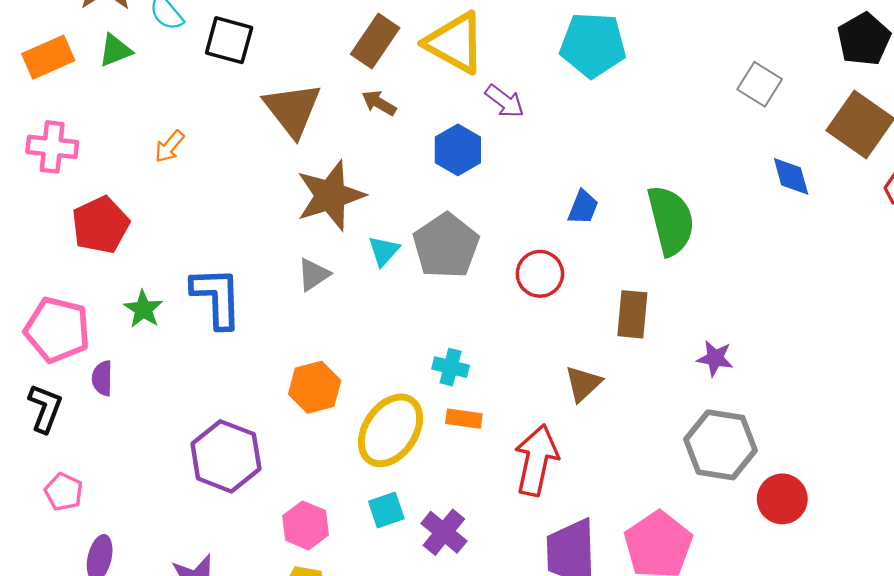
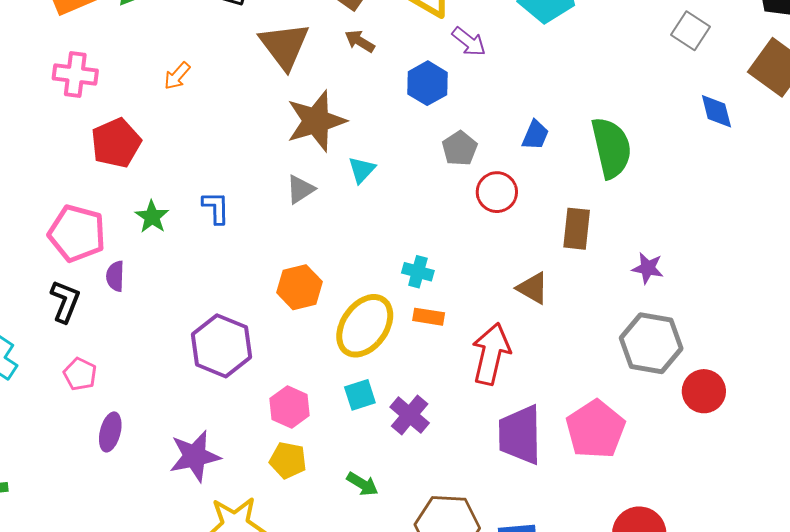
gray pentagon: (446, 246) -> (460, 148), moved, size x0.6
blue L-shape: (217, 297) -> (216, 208), size x0.6
brown triangle: (583, 384) -> (533, 288), turned -48

